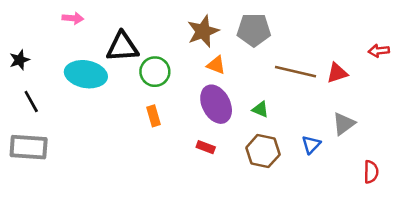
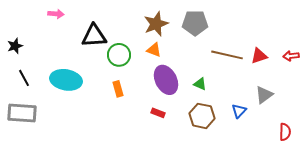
red arrow: (379, 51) -> (291, 56), moved
orange triangle: (216, 65) -> (154, 50), moved
cyan ellipse: (86, 74) -> (66, 80), moved

